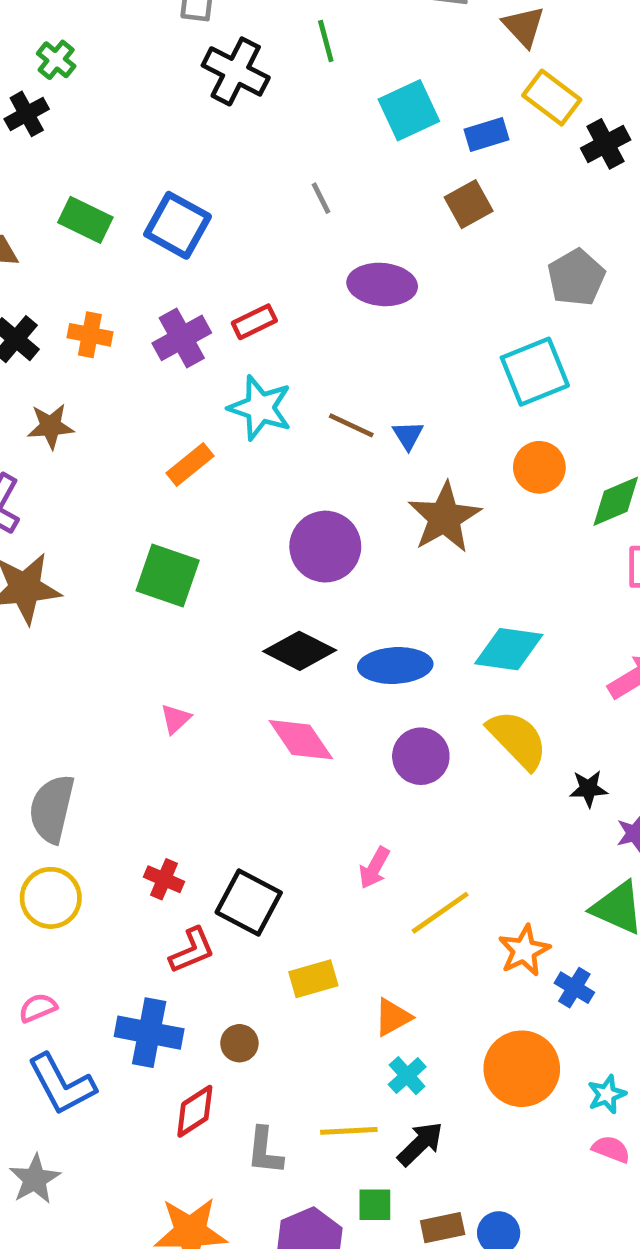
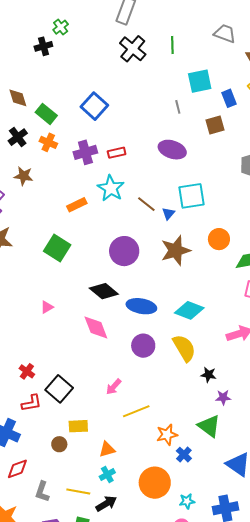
blue rectangle: (486, 134) -> (229, 98), turned 72
gray line: (321, 198) -> (178, 107), moved
green rectangle: (85, 220) -> (46, 114), moved
cyan square: (535, 372) -> (191, 196), moved
brown circle: (239, 1043) -> (59, 444), moved

